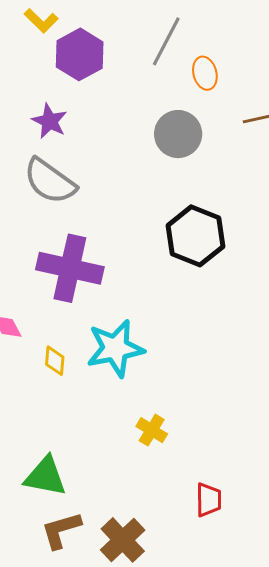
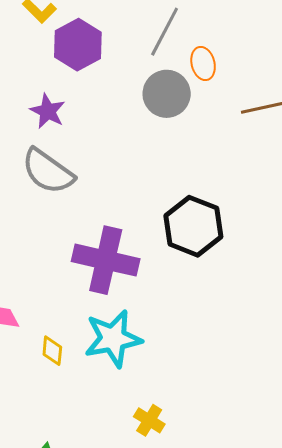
gray circle: (178, 134) -> (167, 94), moved
purple cross: (70, 268) -> (106, 260), moved

